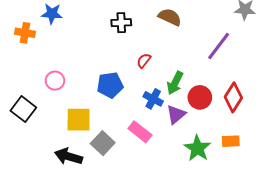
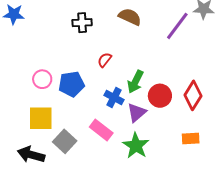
purple line: (219, 46) -> (177, 26), moved
pink circle: (55, 81) -> (42, 79), moved
green star: (197, 148) -> (136, 146), moved

